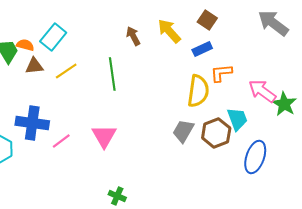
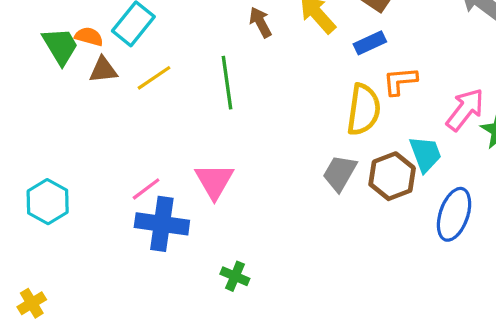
pink arrow: (262, 91) -> (465, 110), turned 92
blue cross: (32, 123) -> (162, 224), moved

